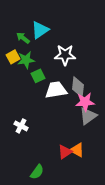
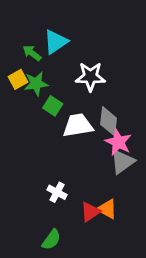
green square: (38, 76) -> (53, 106), turned -32
pink star: (85, 102) -> (118, 142), turned 30
white cross: (21, 126) -> (57, 192), moved

